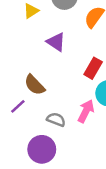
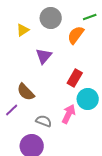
purple triangle: (56, 42) -> (44, 56), turned 36

